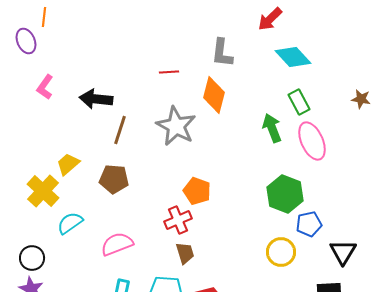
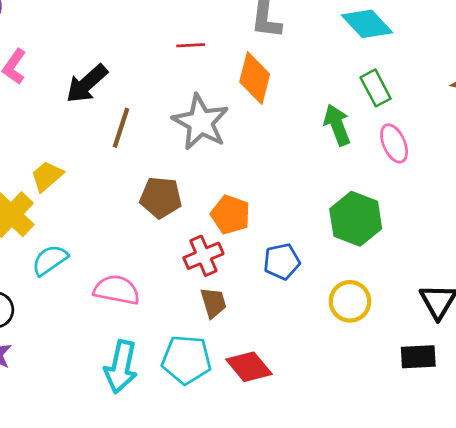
black arrow: (96, 99) -> (87, 84), turned -48
pink ellipse: (312, 141) -> (394, 143), size x0.7
brown pentagon: (114, 179) -> (161, 197), moved
blue pentagon: (309, 224) -> (282, 262), moved
pink semicircle: (117, 244) -> (117, 290), turned 32

